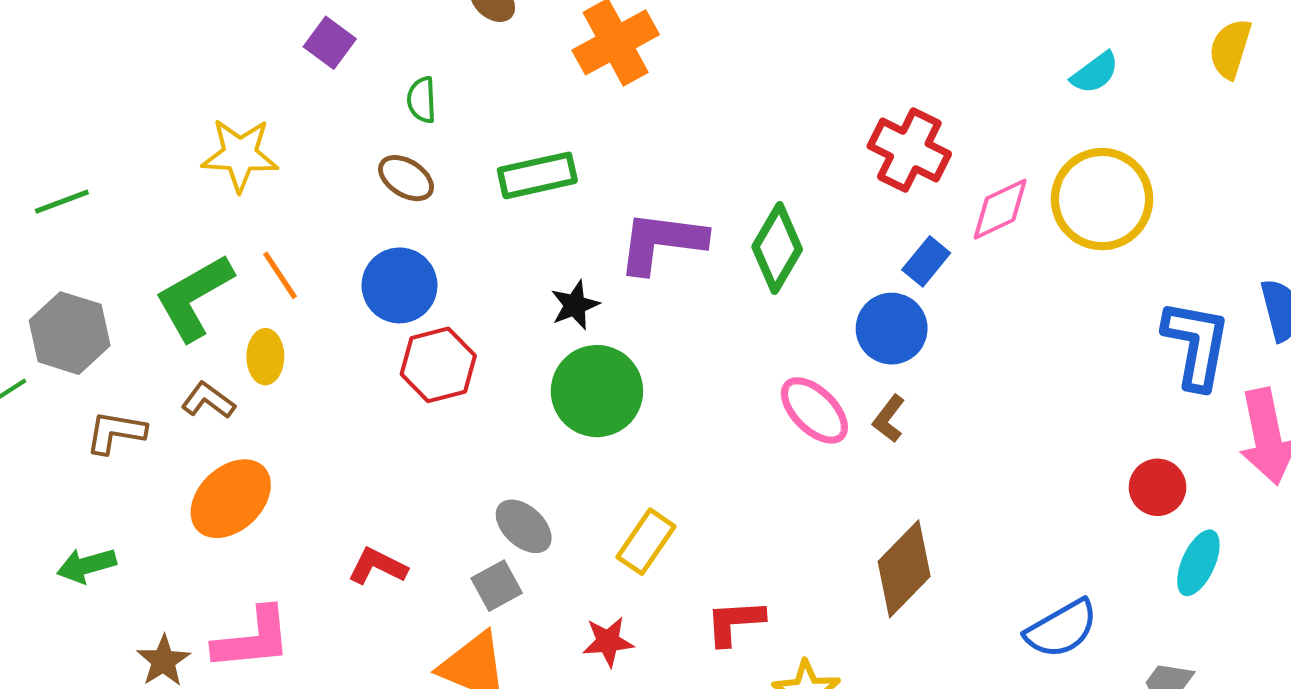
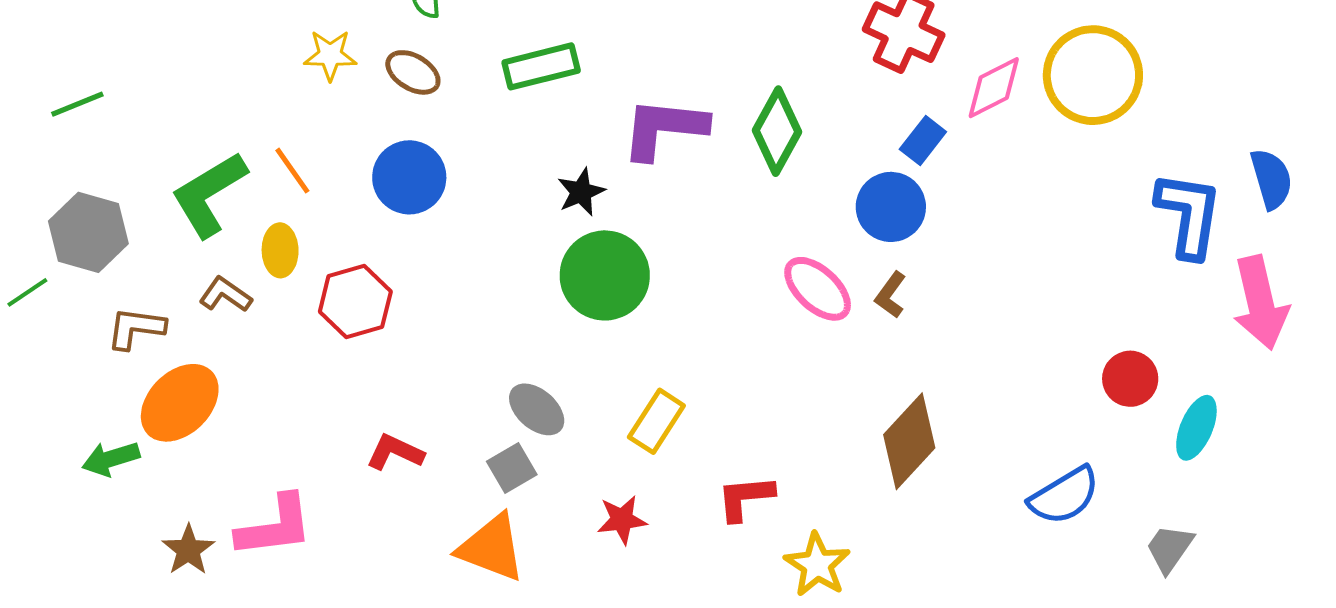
yellow star: (240, 155) -> (330, 55), moved, size x0.7
red hexagon: (438, 365) -> (355, 302), moved
red circle: (1158, 487) -> (1130, 379), moved
orange ellipse: (231, 499) -> (180, 403), moved

